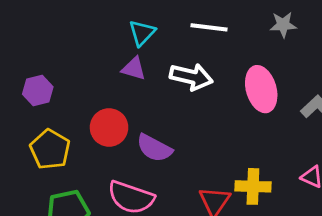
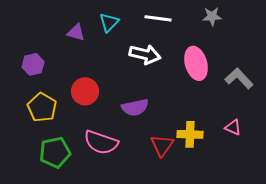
purple triangle: (134, 69) -> (76, 32), moved
purple semicircle: (154, 148) -> (135, 107), moved, turned -40

